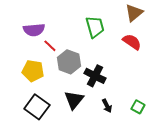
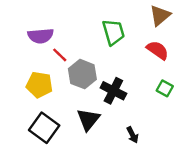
black arrow: (107, 106) -> (133, 135), moved
green square: (138, 107) -> (165, 88), moved

